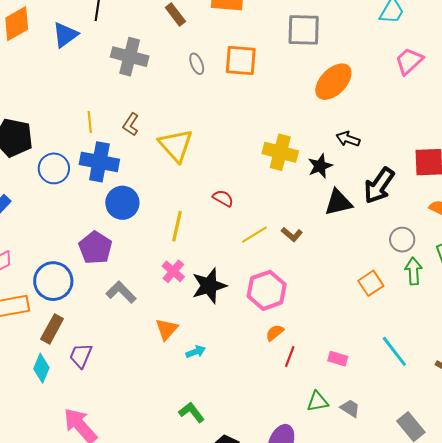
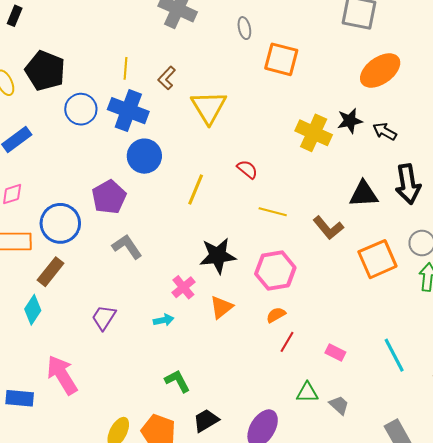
orange square: (241, 60) -> (281, 59), moved
black star: (320, 166) -> (350, 121), moved
black arrow: (379, 186) -> (408, 184), turned -54
brown L-shape: (292, 234) -> (328, 228), moved, size x1.4
yellow line: (254, 235) -> (273, 212), turned 36
pink cross: (173, 271) -> (183, 287), moved
orange square: (371, 283) -> (377, 259), moved, size x1.5
orange triangle: (167, 329) -> (221, 307), moved
cyan arrow: (196, 352) -> (164, 320), moved
purple trapezoid: (81, 356) -> (104, 318), moved

